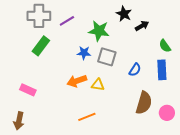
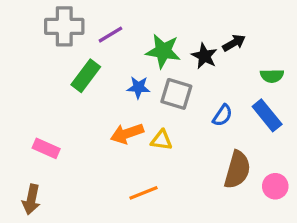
black star: (124, 14) -> (204, 56), moved
green rectangle: (41, 46) -> (86, 76), moved
green semicircle: (165, 46) -> (272, 76), turned -56
blue rectangle: (162, 70) -> (267, 115), turned -36

